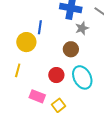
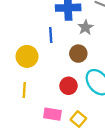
blue line: (40, 27) -> (51, 35), moved

